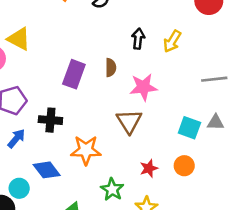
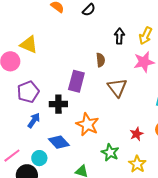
purple rectangle: (74, 74) -> (76, 81), moved
pink star: (143, 87) -> (144, 62), moved
brown triangle: (129, 121) -> (117, 88), moved
orange star: (86, 150) -> (87, 124), turned 30

